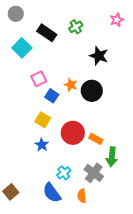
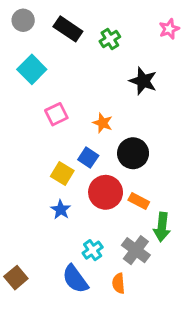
black rectangle: (47, 33) -> (68, 29), moved
black circle: (92, 91) -> (133, 153), moved
blue square: (52, 96) -> (88, 158), moved

